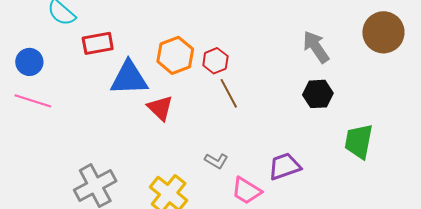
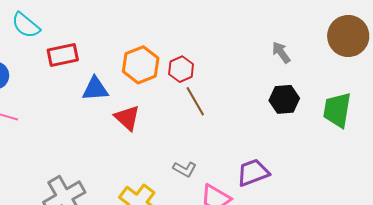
gray arrow: (316, 47) -> (281, 52), size x0.7
blue triangle: (129, 78) -> (95, 89), size x0.7
green trapezoid: (359, 141) -> (337, 110), moved

